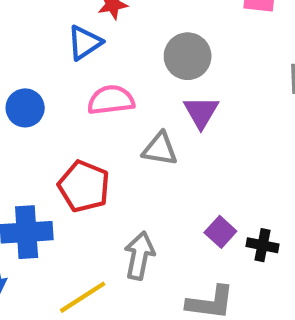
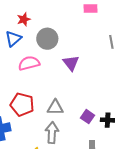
gray circle: (188, 56) -> (47, 39), moved
gray triangle: (160, 149) -> (55, 107), moved

